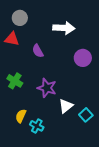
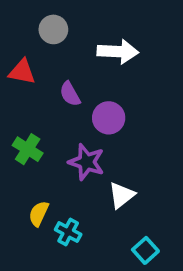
gray circle: (20, 18) -> (53, 29), moved
purple circle: (83, 58) -> (109, 118), moved
cyan square: (86, 115) -> (145, 250), moved

